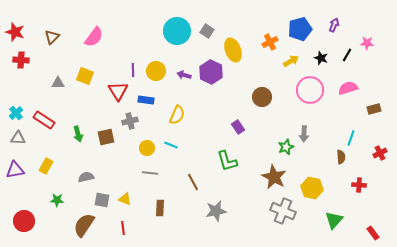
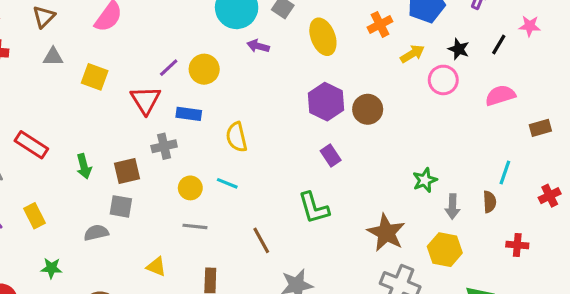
purple line: (133, 70) -> (169, 68), turned 48
purple hexagon: (211, 72) -> (326, 102), moved
purple arrow: (184, 75) -> (258, 46), moved
gray triangle: (58, 83) -> (53, 57), moved
pink circle: (310, 90) -> (443, 80), moved, size x0.7
yellow semicircle: (177, 115) -> (237, 137), turned 144
gray arrow: (304, 134) -> (452, 206), moved
green star: (286, 147) -> (425, 180), moved
yellow rectangle: (46, 166) -> (34, 216), turned -56
gray square: (102, 200) -> (121, 206), moved

